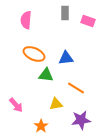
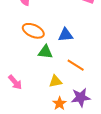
orange star: (41, 126) -> (59, 103), moved

